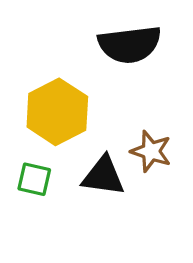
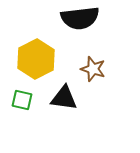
brown star: (151, 151) -> (93, 69), moved

